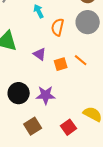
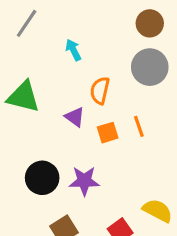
orange semicircle: (58, 27) -> (100, 90), moved
orange line: (81, 60) -> (139, 126), turned 32

